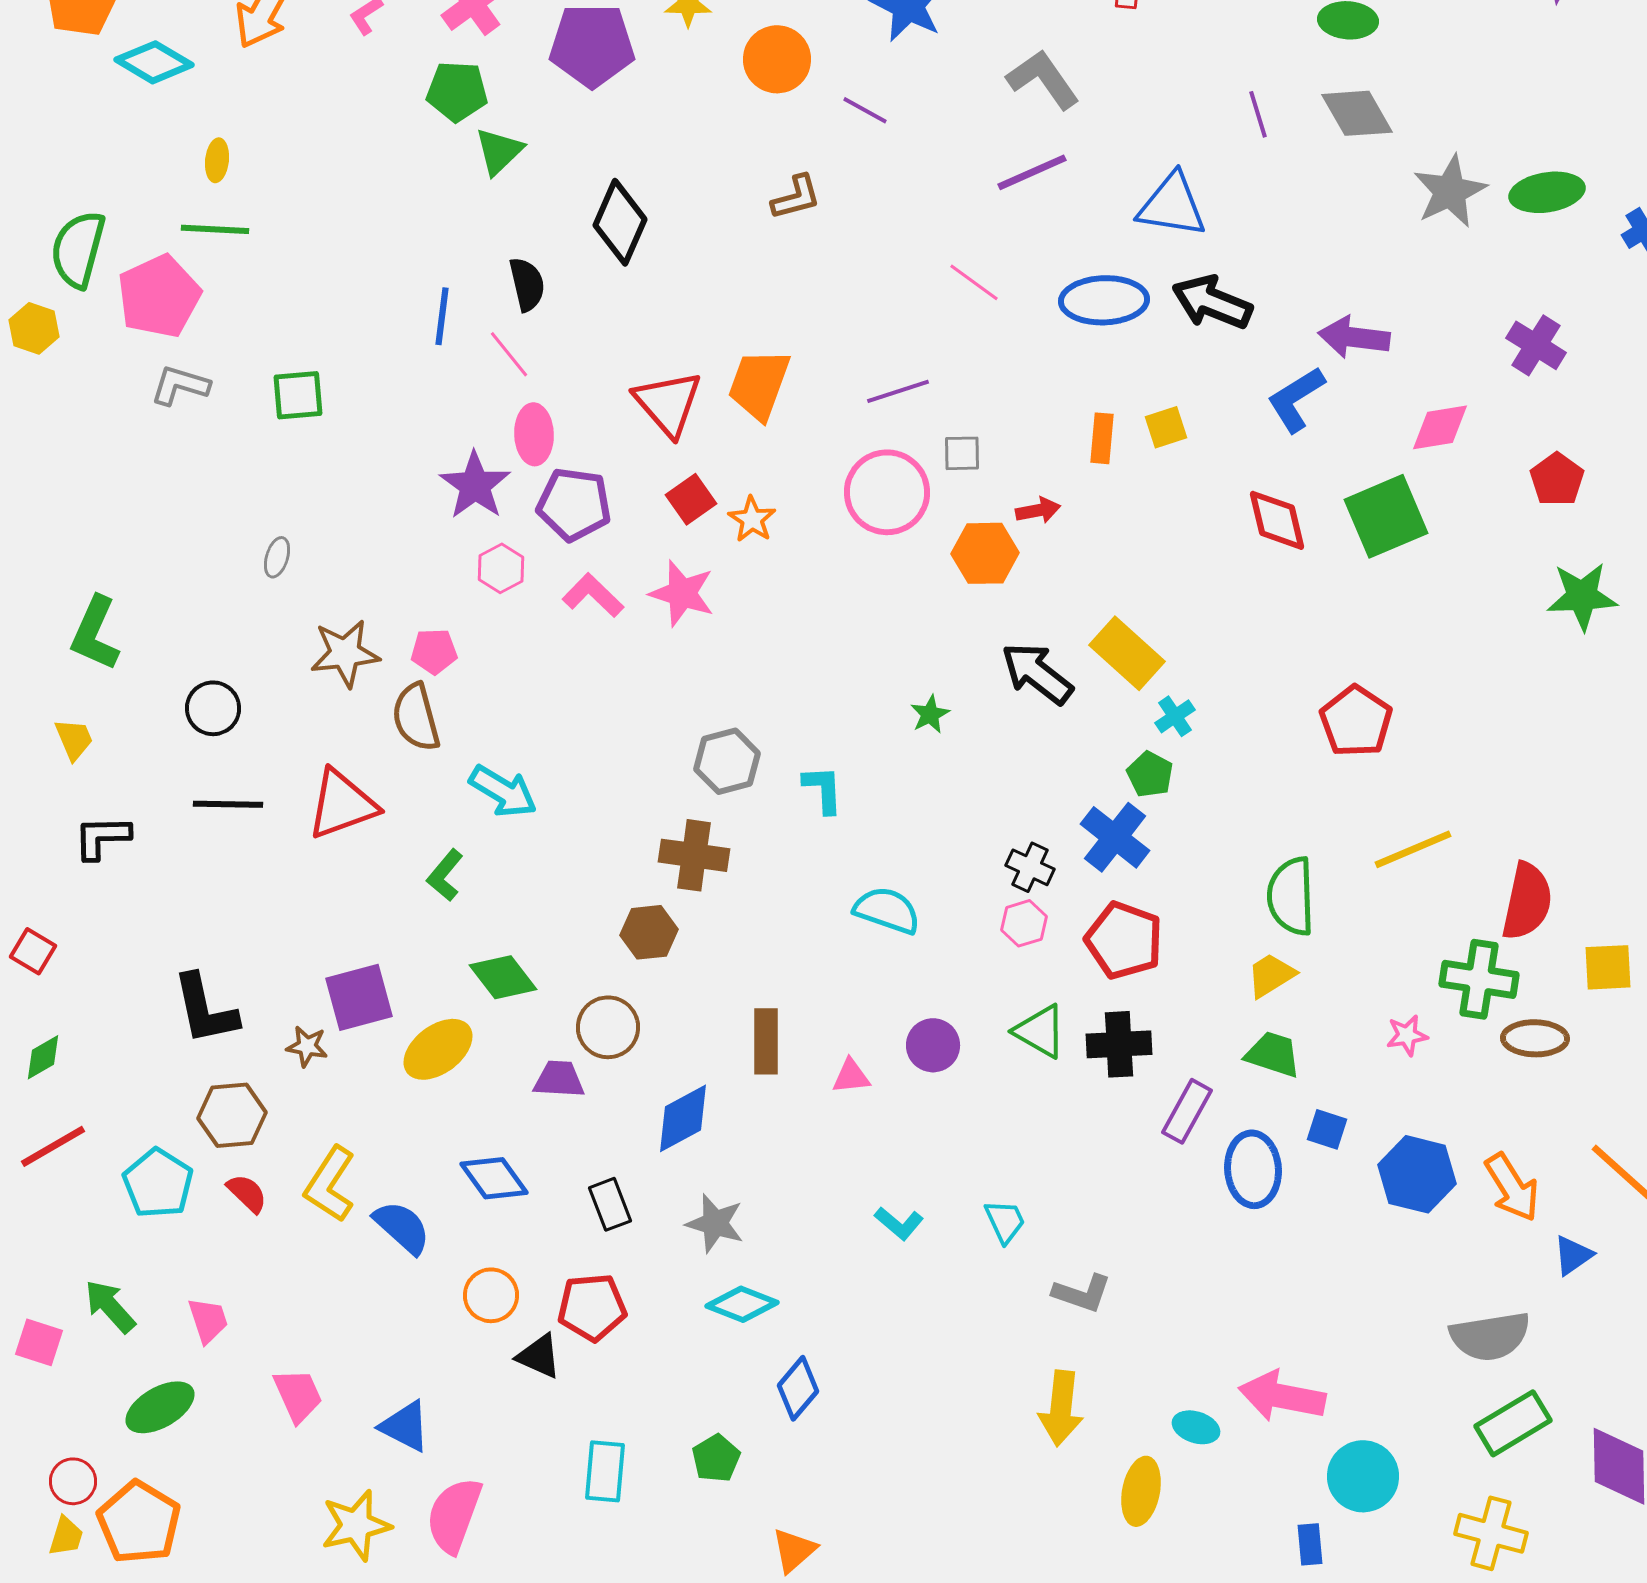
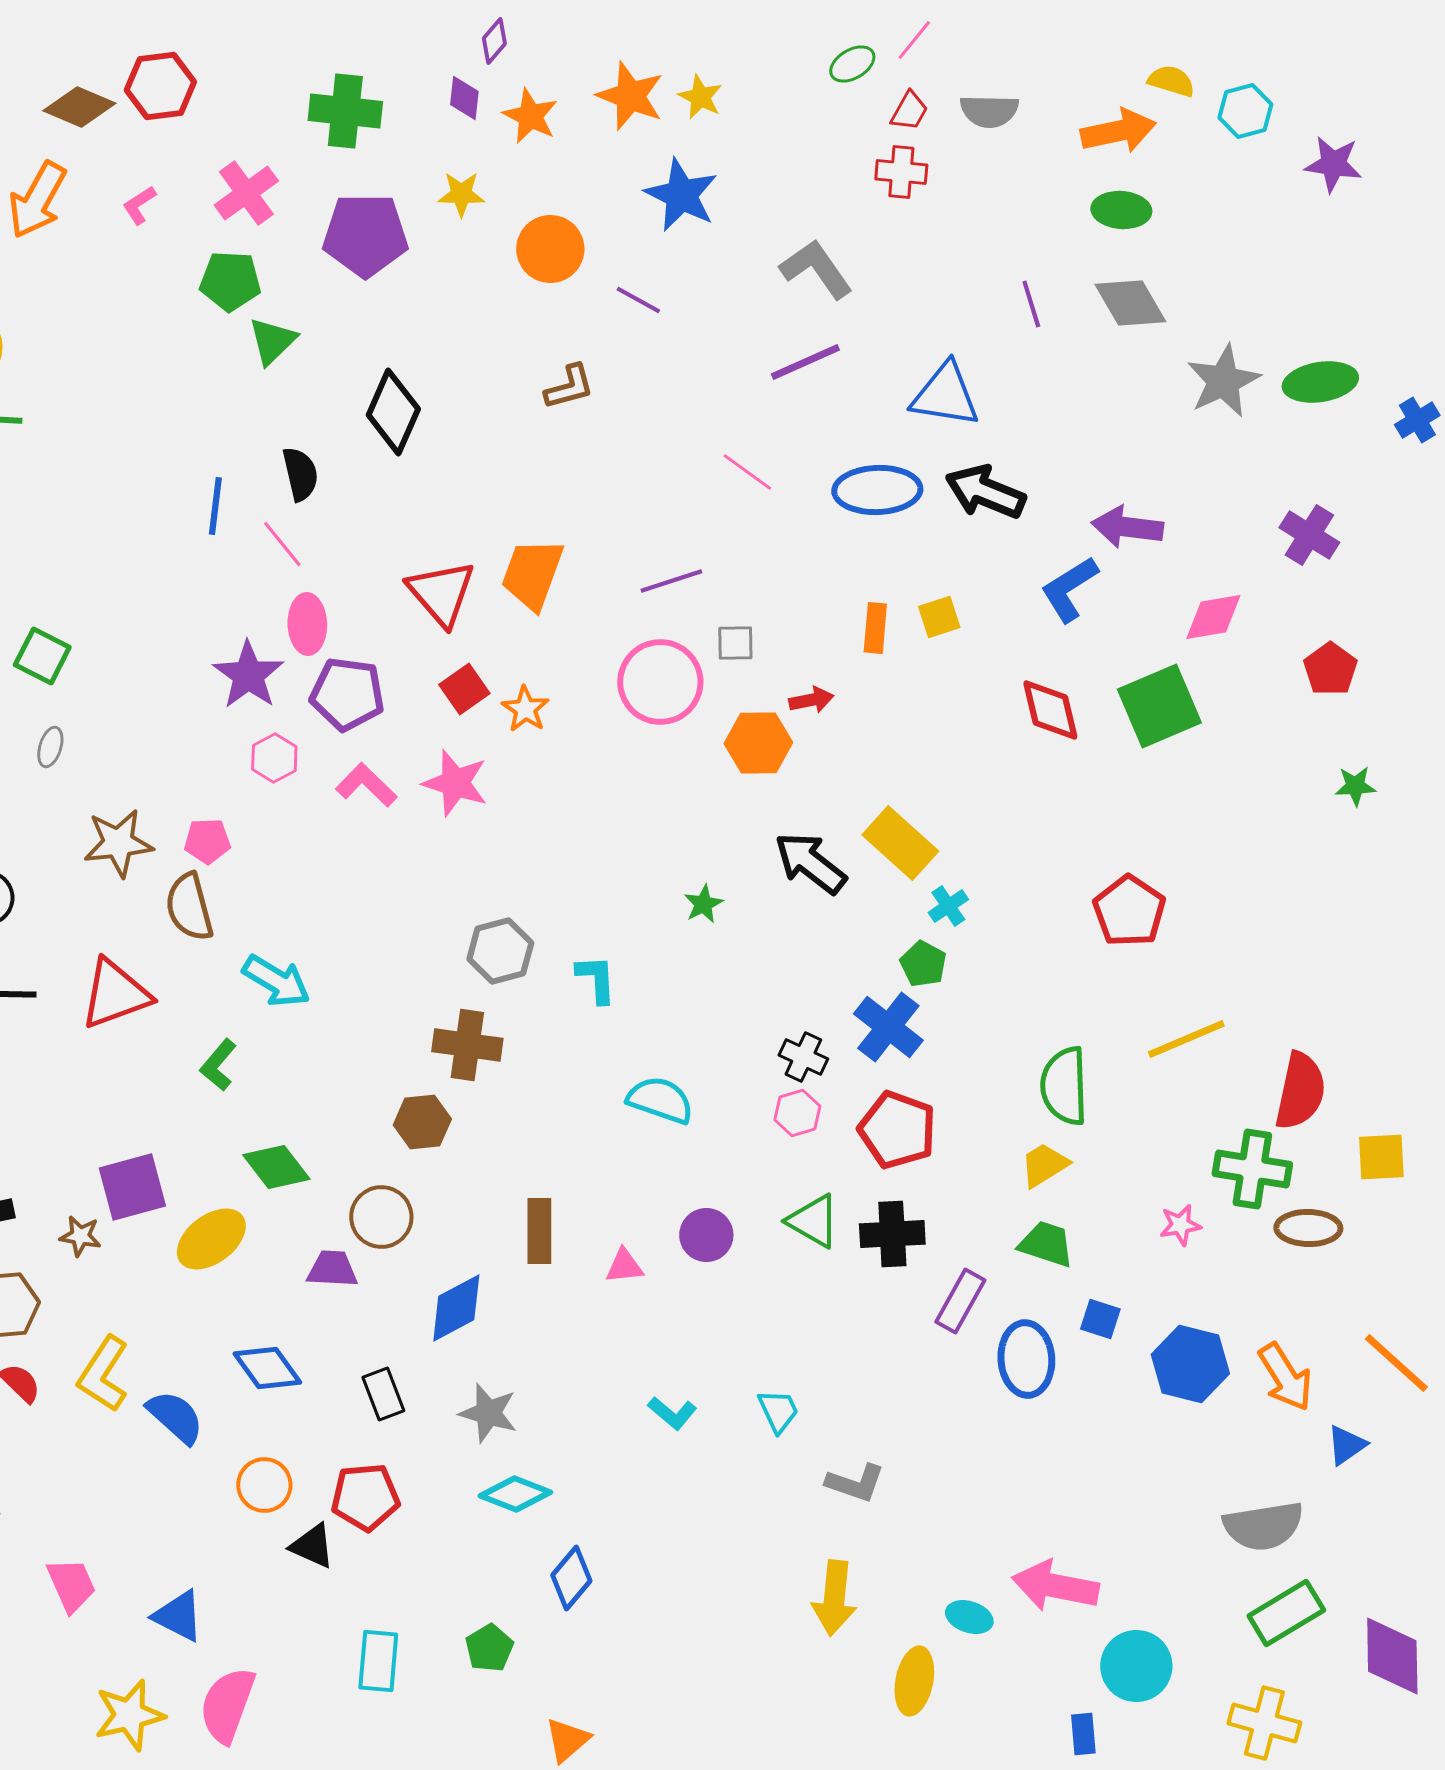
green square: (298, 395) -> (42, 656), moved, turned 32
green star: (1582, 596) -> (1355, 786), size x0.6

